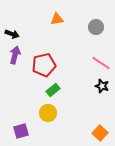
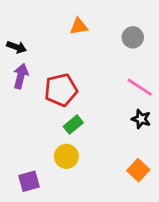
orange square: (100, 133) -> (138, 170), moved

